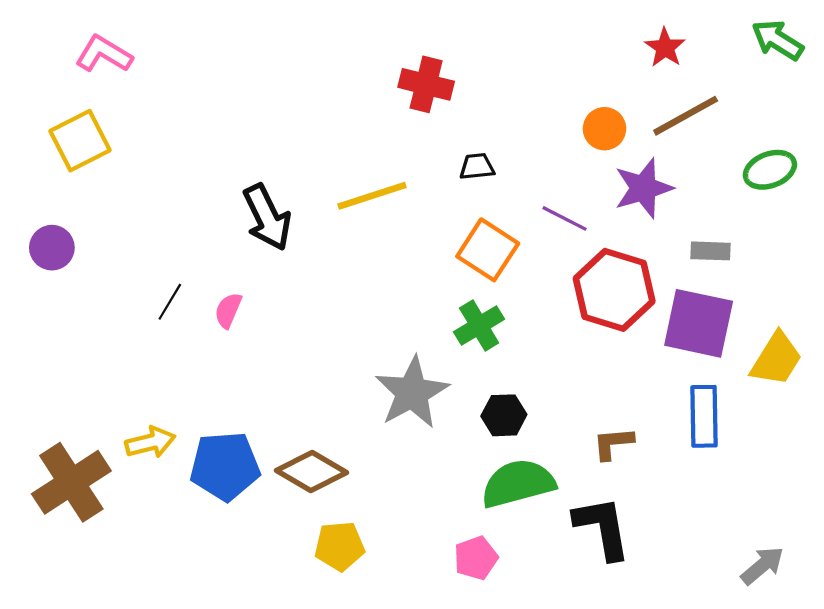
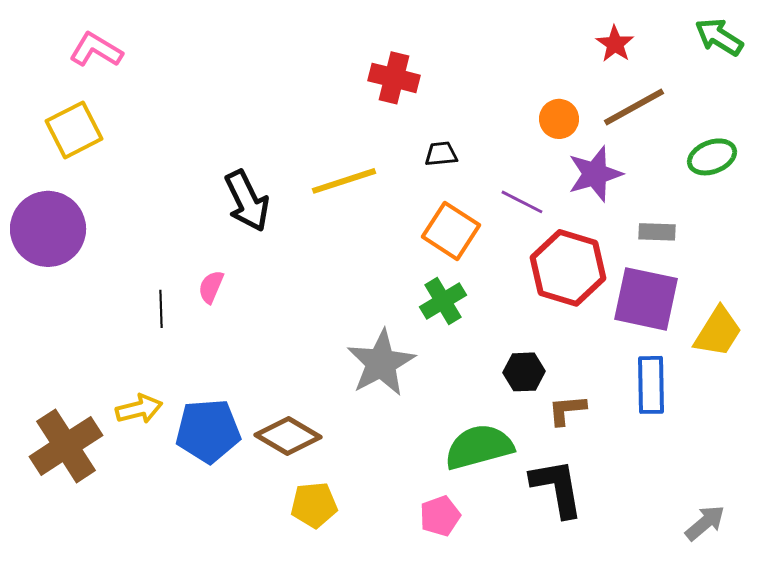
purple circle: (52, 248) -> (48, 229), size x1.8
black line: (170, 302) -> (161, 309), moved, turned -33
black hexagon: (504, 415) -> (524, 372), moved

